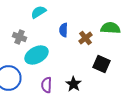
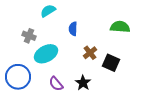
brown cross: (86, 38) -> (90, 53), moved
purple semicircle: (46, 85) -> (56, 84), turned -42

